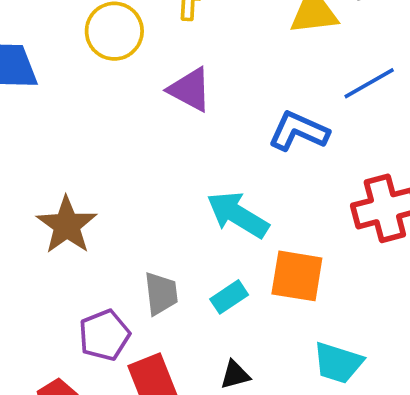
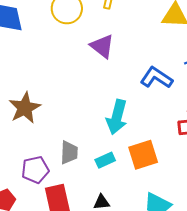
cyan arrow: (238, 215) -> (117, 117), turned -116
orange square: (297, 276) -> (143, 155), turned -36

